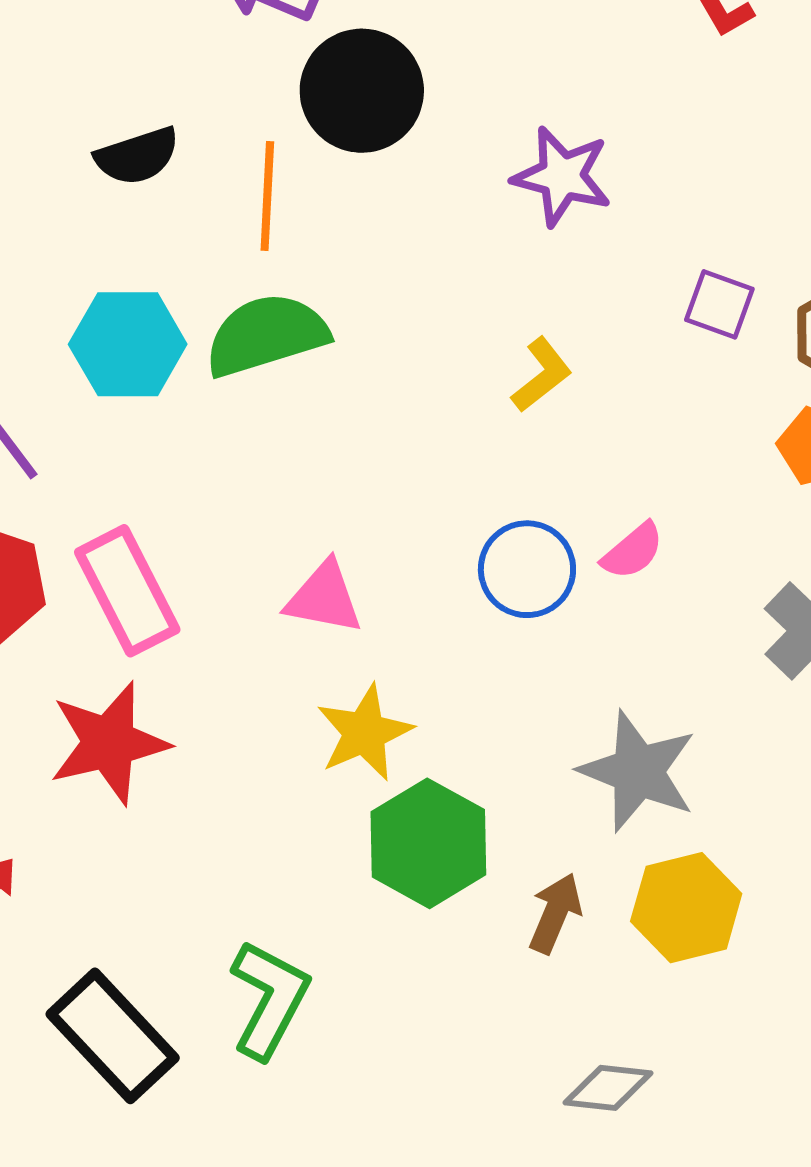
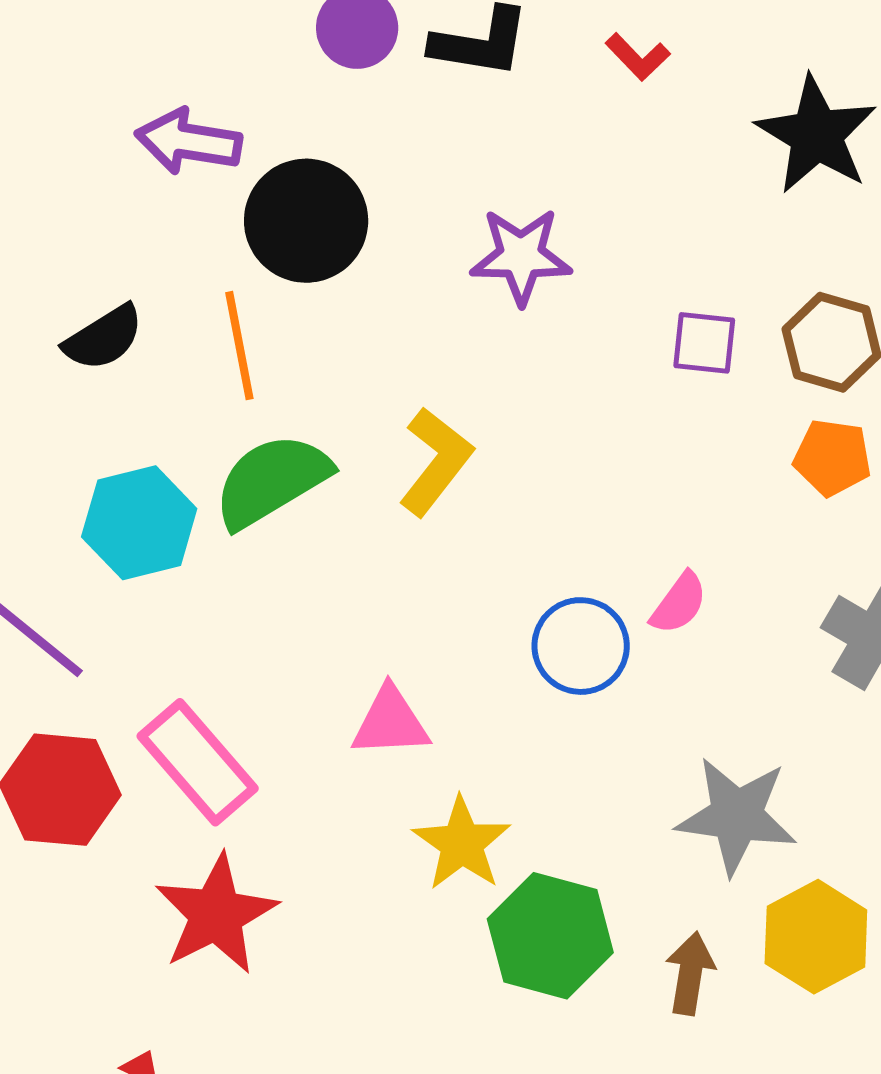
yellow L-shape: (542, 375) -> (436, 461), moved, size x1.4

